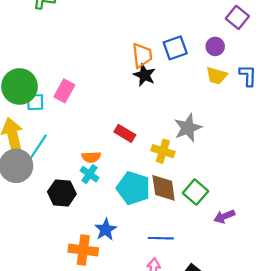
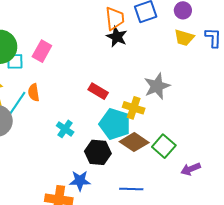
orange semicircle: (91, 157) -> (34, 92), moved, turned 84
cyan pentagon: (133, 188) -> (115, 124), moved
brown diamond: (164, 188) -> (134, 142), turned -48
black hexagon: (62, 193) -> (98, 152), moved
blue star: (106, 230) -> (80, 181), turned 30

